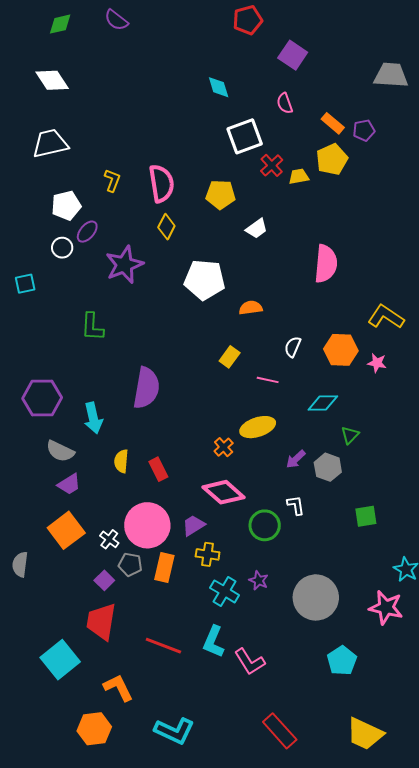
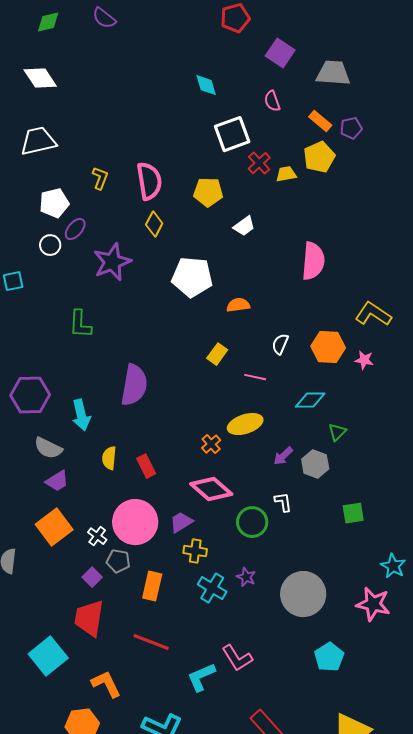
gray trapezoid: (391, 75) -> (333, 73), moved
orange rectangle: (164, 567) -> (152, 586), moved
cyan L-shape: (214, 642) -> (201, 677), moved, turned 44

